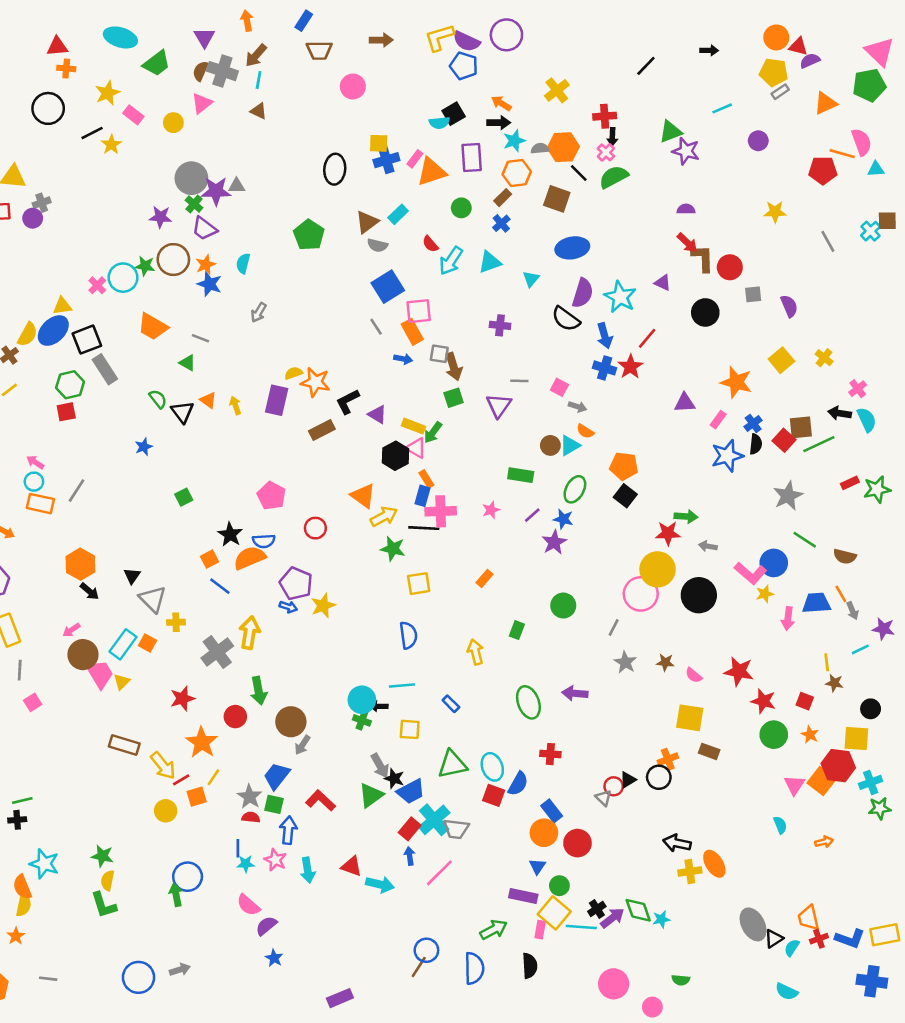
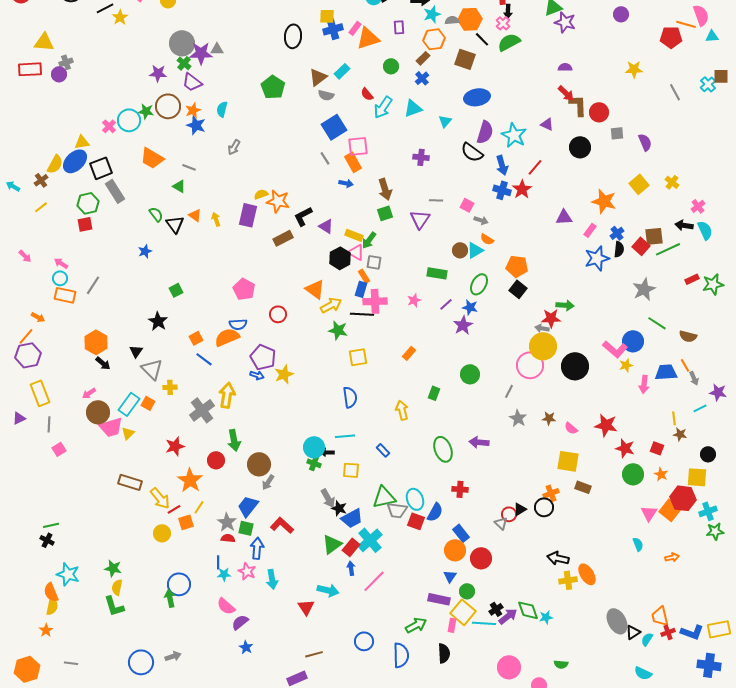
purple rectangle: (472, 158) -> (399, 27), size x0.6
gray square: (439, 354) -> (374, 262), moved
black star: (230, 535) -> (158, 321), moved
gray arrow: (708, 546) -> (542, 328), moved
pink trapezoid: (100, 674) -> (111, 427), turned 105
green triangle: (371, 795) -> (332, 544), moved
black cross: (17, 820) -> (47, 540), turned 32
gray trapezoid: (456, 829) -> (397, 510), moved
red triangle: (352, 866) -> (306, 607), moved, turned 36
brown line: (419, 967) -> (314, 654), moved, turned 42

